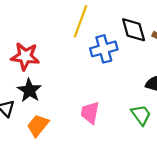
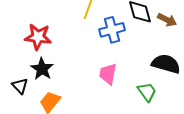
pink trapezoid: (90, 113) -> (108, 74), moved

